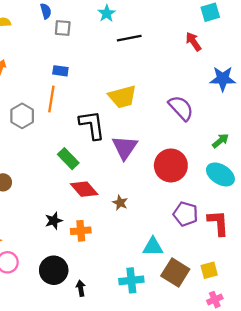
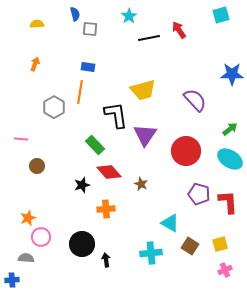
red arrow: (193, 42) -> (179, 30), moved
black star: (54, 221) -> (82, 185), moved
cyan triangle: (153, 247) -> (170, 223), turned 30
brown square: (175, 272) -> (190, 246), size x0.7

